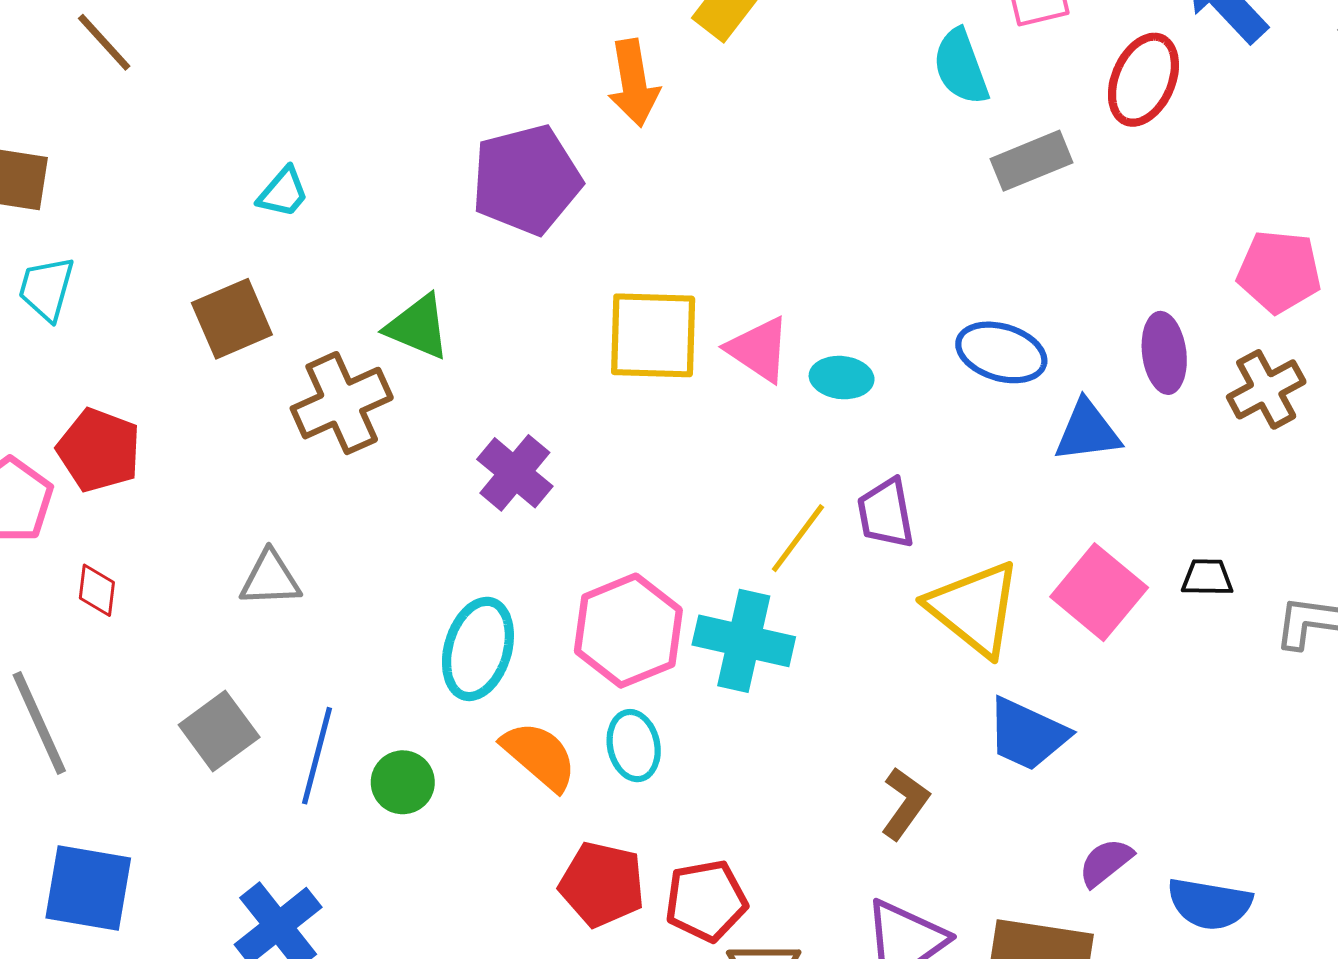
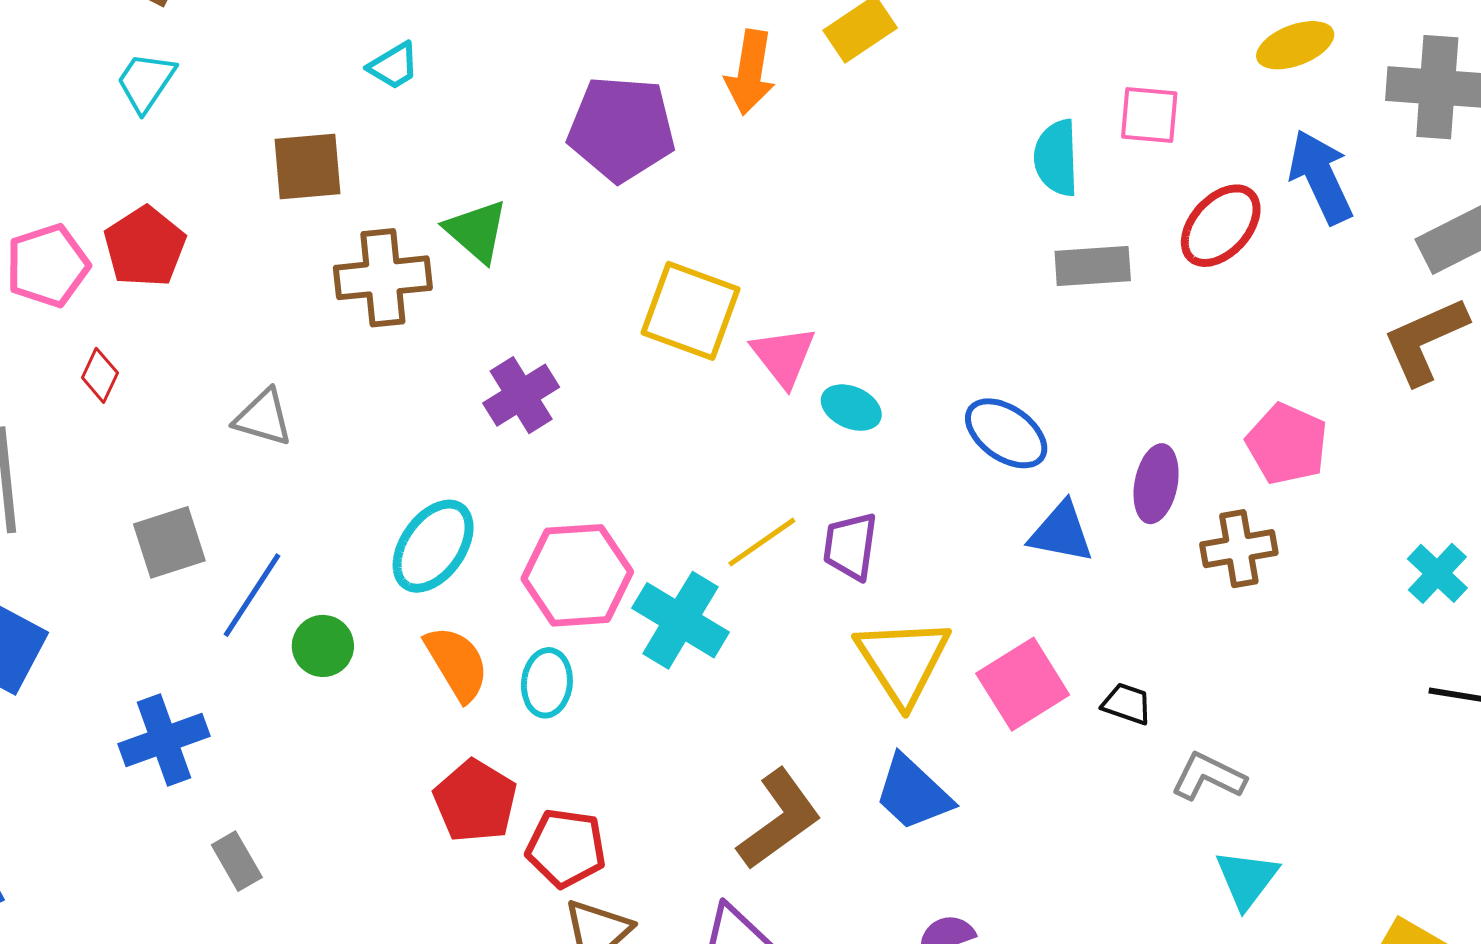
brown L-shape: (905, 803) -> (779, 819), size x1.5

